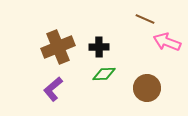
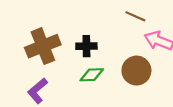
brown circle: (147, 88) -> (136, 71), moved

